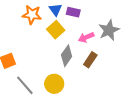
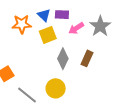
yellow square: (56, 30) -> (48, 35), turned 30
pink arrow: (86, 37) -> (76, 28), moved

